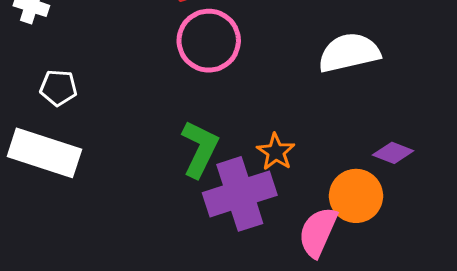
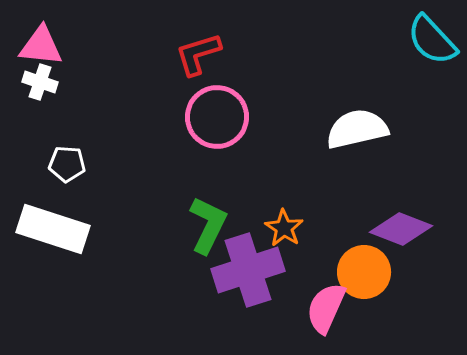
purple diamond: (393, 153) -> (401, 229), size x1.5

